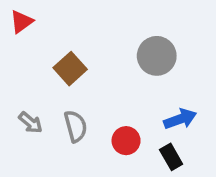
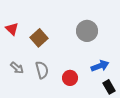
red triangle: (21, 22) -> (12, 29), moved, turned -40
black rectangle: (171, 157) -> (109, 87), moved

